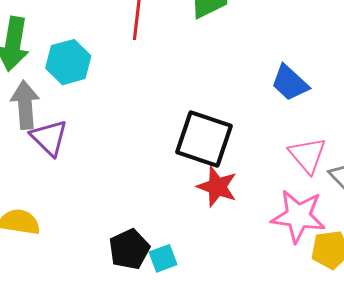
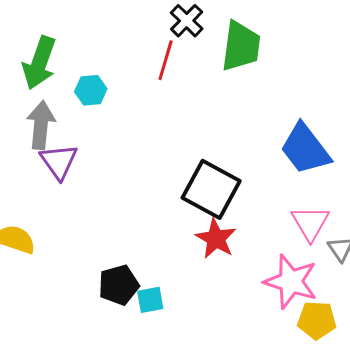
cyan hexagon: (68, 62) -> (91, 90), size x0.7
blue trapezoid: (290, 83) -> (305, 149), size x1.4

